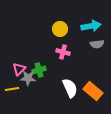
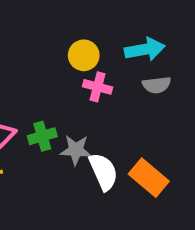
pink cross: (63, 52) -> (98, 87), moved
gray star: (28, 78) -> (76, 150), moved

